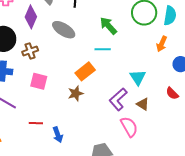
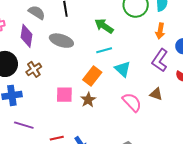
cyan triangle: (138, 77) -> (123, 69), moved
pink square: (39, 81) -> (64, 95), moved
purple L-shape: (118, 99) -> (160, 60), moved
pink semicircle: (129, 127) -> (132, 102), moved

